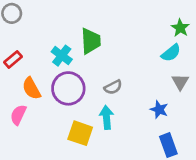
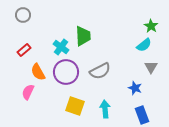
gray semicircle: (113, 87) -> (100, 71), size x1.5
cyan arrow: (106, 117) -> (105, 109), moved

